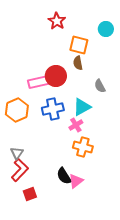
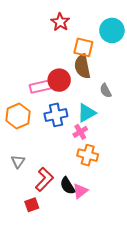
cyan circle: (106, 29) -> (112, 30), size x1.5
brown semicircle: (78, 63) -> (82, 66), size x1.6
red L-shape: (20, 170) -> (44, 179), moved

